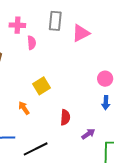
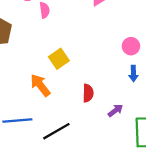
orange arrow: (24, 108) -> (40, 85), size x1.5

